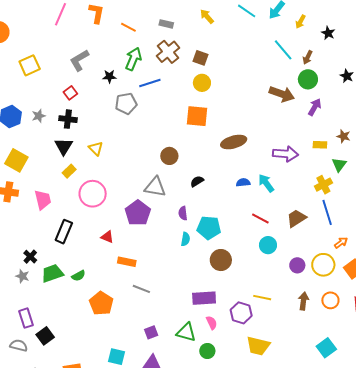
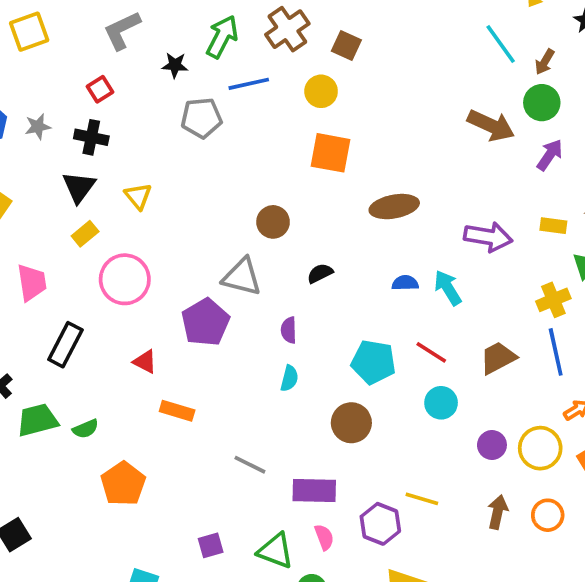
yellow circle: (202, 83) -> (321, 91), moved
cyan pentagon: (209, 228) -> (373, 362), moved
gray line: (141, 289) -> (250, 465), moved

